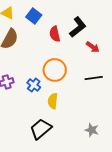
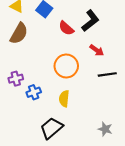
red semicircle: (55, 34) -> (66, 28), turned -35
red arrow: (93, 47) -> (97, 50), moved
blue cross: (34, 85) -> (34, 92), moved, turned 32

